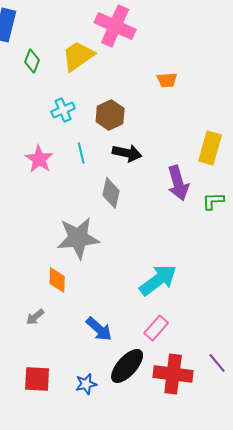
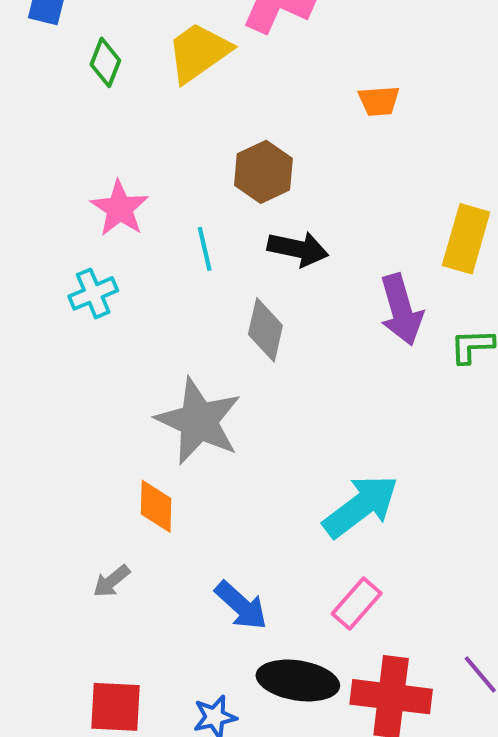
cyan cross: (63, 110) -> (93, 293), moved
pink star: (39, 159) -> (120, 208), moved
gray star: (78, 238) -> (199, 421), turned 30
black ellipse: (127, 366) -> (298, 681), turned 57

